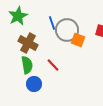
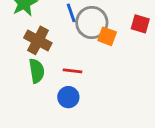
red line: (53, 65) -> (73, 71), turned -40
blue circle: (34, 84) -> (68, 97), moved

